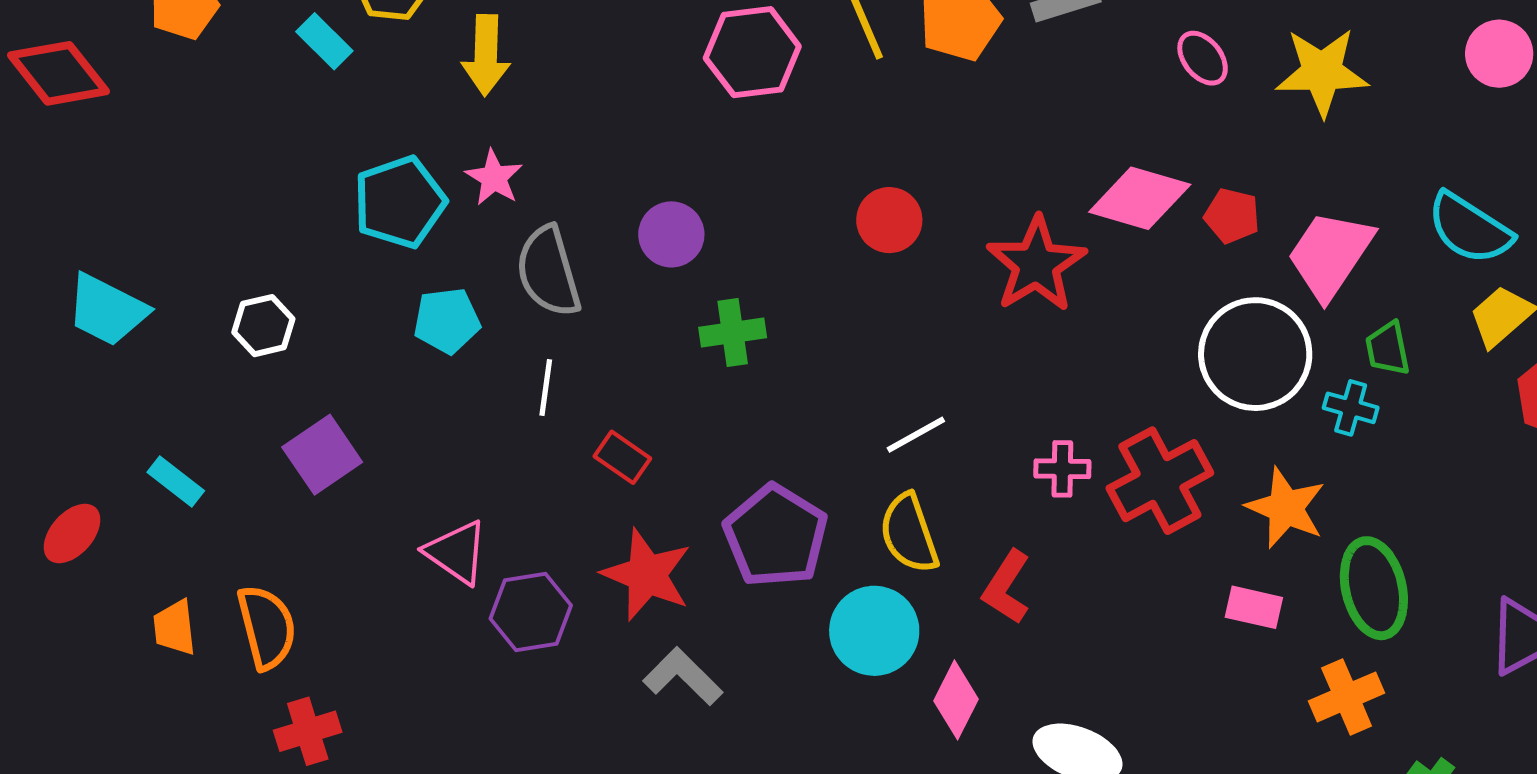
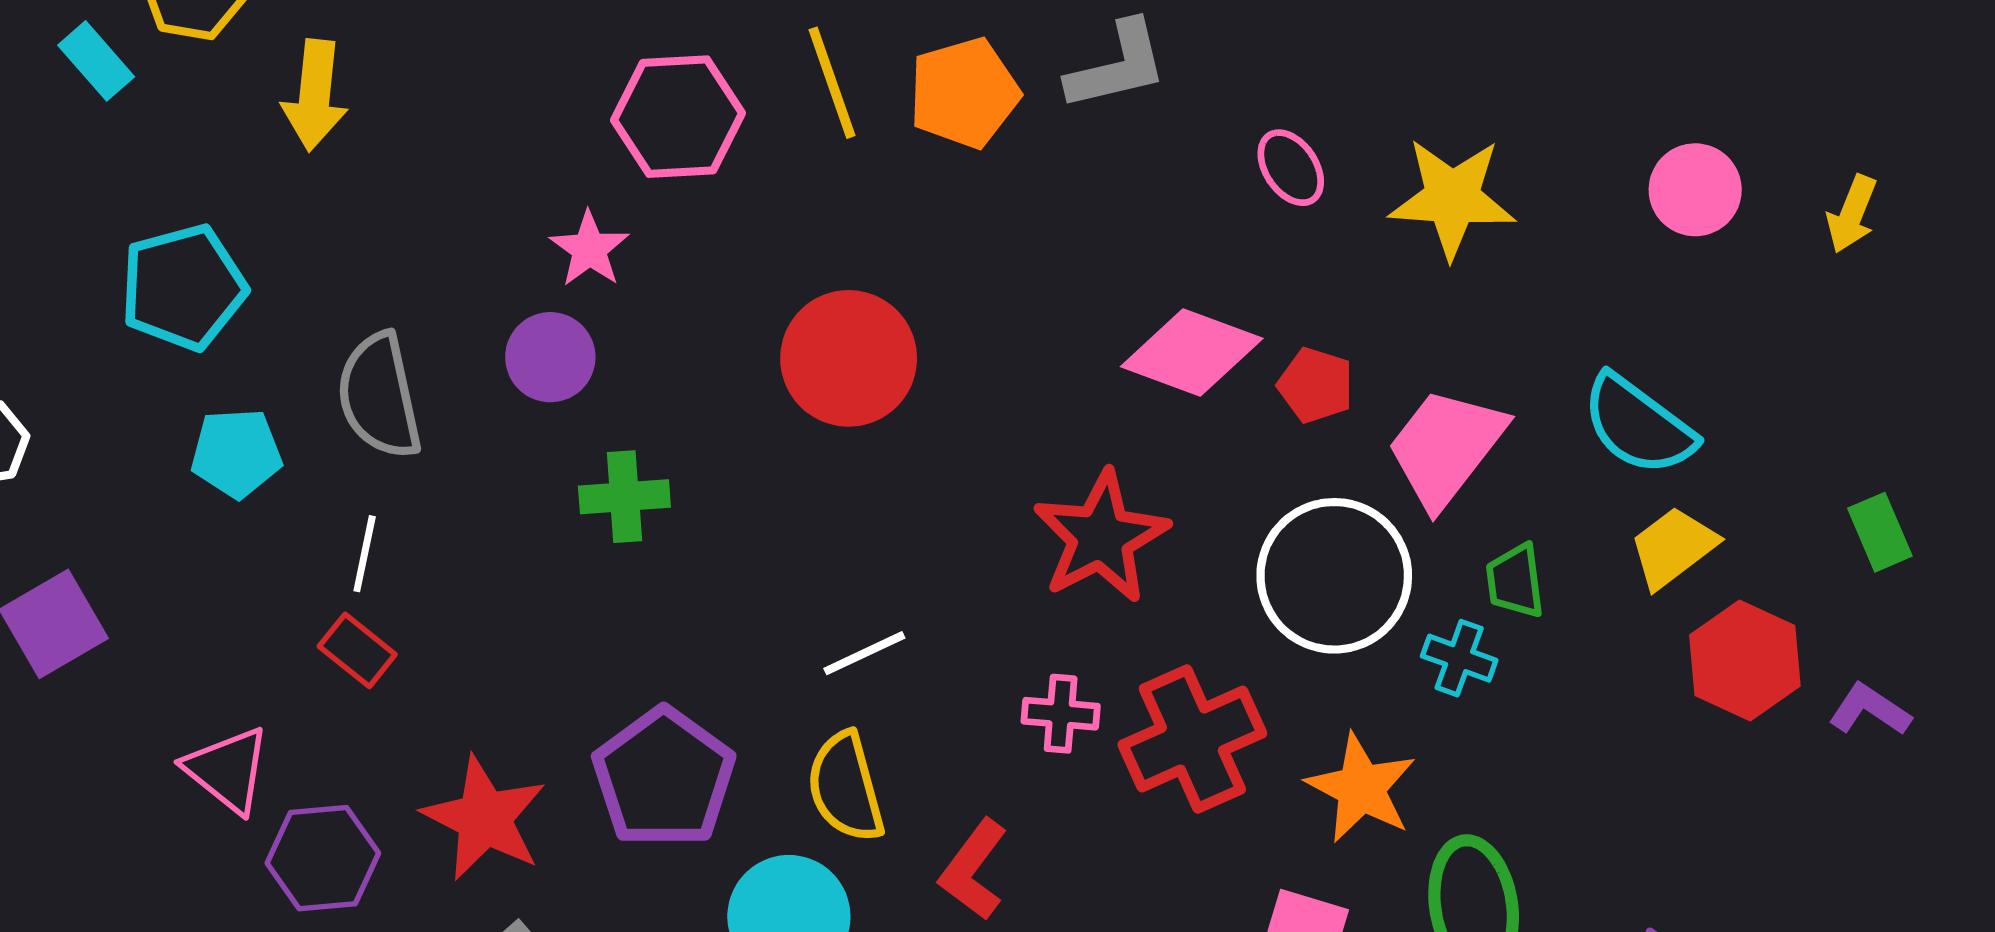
pink star: (494, 178) -> (589, 249), moved
red circle: (889, 220) -> (849, 358), size x1.5
red star: (1036, 264) -> (1101, 537), moved
red rectangle: (622, 457) -> (357, 650), moved

